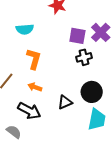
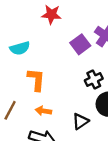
purple square: (77, 36) -> (80, 44), turned -36
black cross: (84, 57) -> (94, 80), moved

